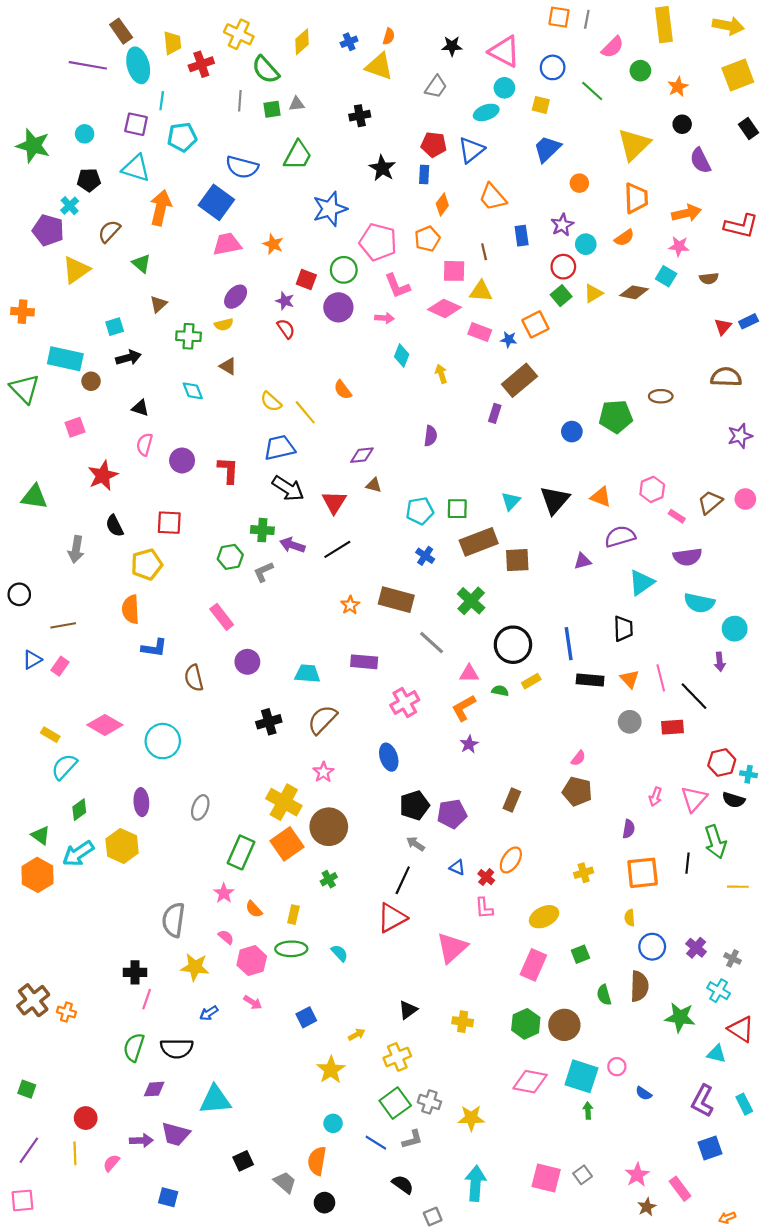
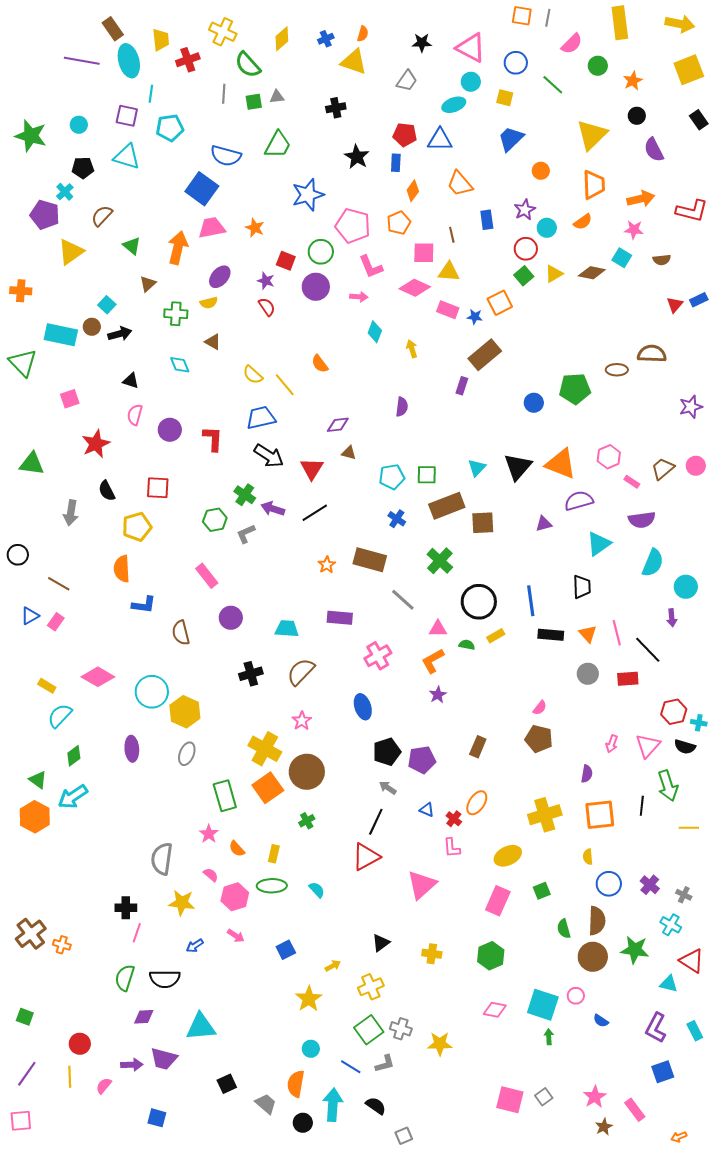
blue triangle: (471, 150) -> (440, 140), turned 40
orange arrow: (161, 208) -> (178, 248), moved
cyan square: (115, 327) -> (107, 305), turned -30
brown semicircle: (726, 377) -> (652, 354), moved
brown circle: (91, 381) -> (92, 327), moved
orange triangle: (601, 497) -> (561, 464), size x1.6
green cross: (262, 530) -> (245, 495), turned 30
cyan semicircle: (699, 603) -> (653, 563), turned -80
brown line: (63, 625) -> (59, 584), turned 40
yellow hexagon: (122, 846) -> (185, 712), moved
green rectangle: (241, 852) -> (225, 796), turned -40
yellow cross: (584, 873) -> (545, 815), size x1.8
brown circle: (564, 1025) -> (593, 957), moved
pink diamond: (530, 1082) -> (495, 1010), size x0.7
cyan arrow: (475, 1183) -> (333, 1105), moved

